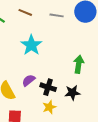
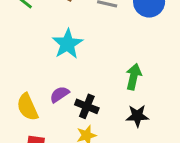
black star: (72, 93) -> (137, 116), moved

